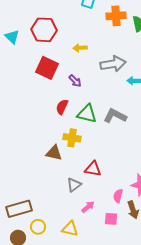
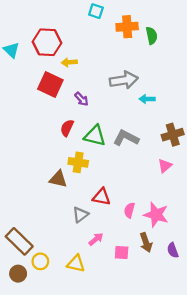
yellow arrow: (80, 48) -> (69, 62), moved
pink semicircle: (118, 196) -> (129, 210), moved
brown rectangle: (19, 209) -> (19, 241), turned 60

